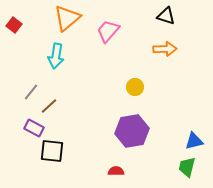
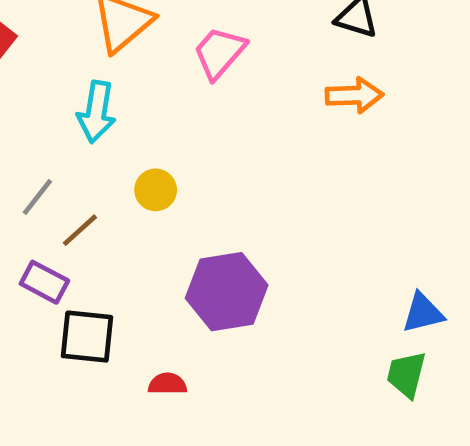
yellow circle: (135, 87) -> (156, 190), moved
purple hexagon: (132, 131) -> (227, 292), moved
red semicircle: (116, 171) -> (167, 384), moved

